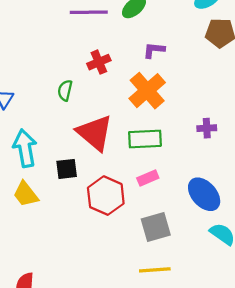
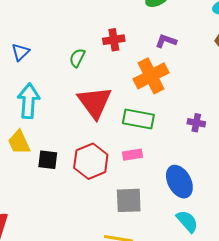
black square: (67, 169) -> (48, 160), moved

